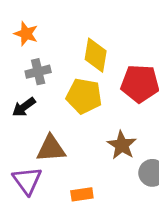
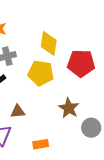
brown triangle: (51, 149) -> (18, 111), size x0.7

